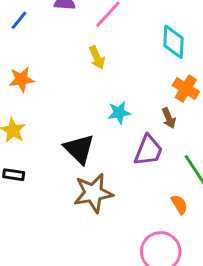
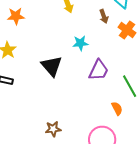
brown arrow: (169, 118) -> (104, 16), moved
brown star: (93, 193) -> (53, 129), moved, size x0.6

